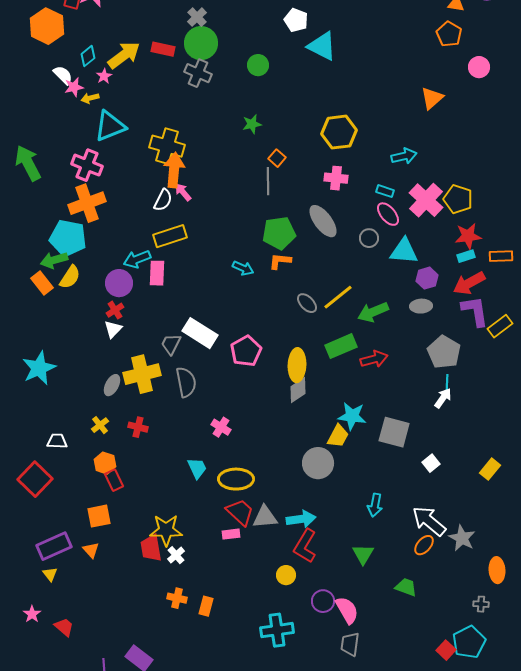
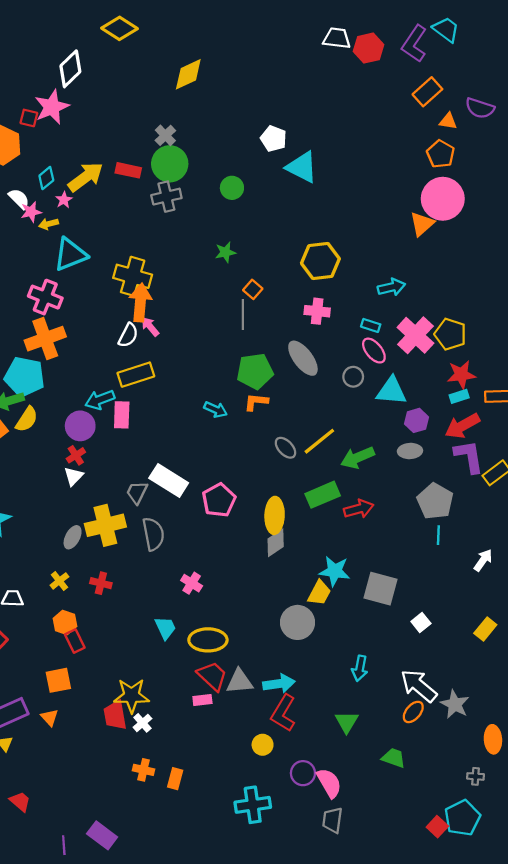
pink circle: (479, 67) -> (443, 199), moved, size x1.8
gray cross: (198, 73) -> (166, 197), turned -36
white arrow: (443, 398) -> (483, 560), moved

